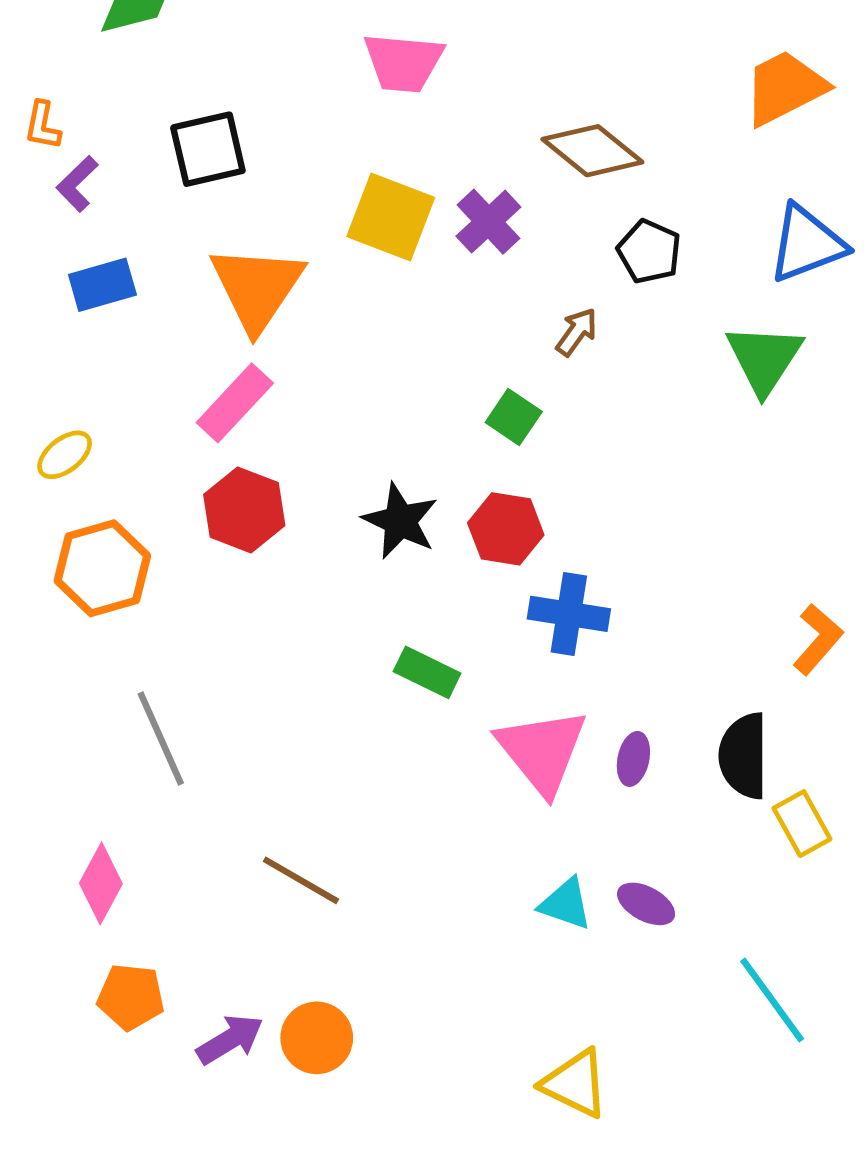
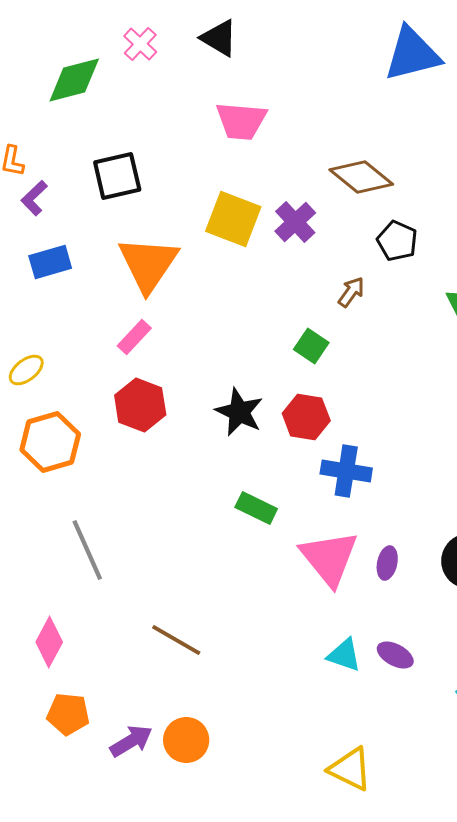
pink rectangle: (235, 403) -> (134, 337), size x0.7

